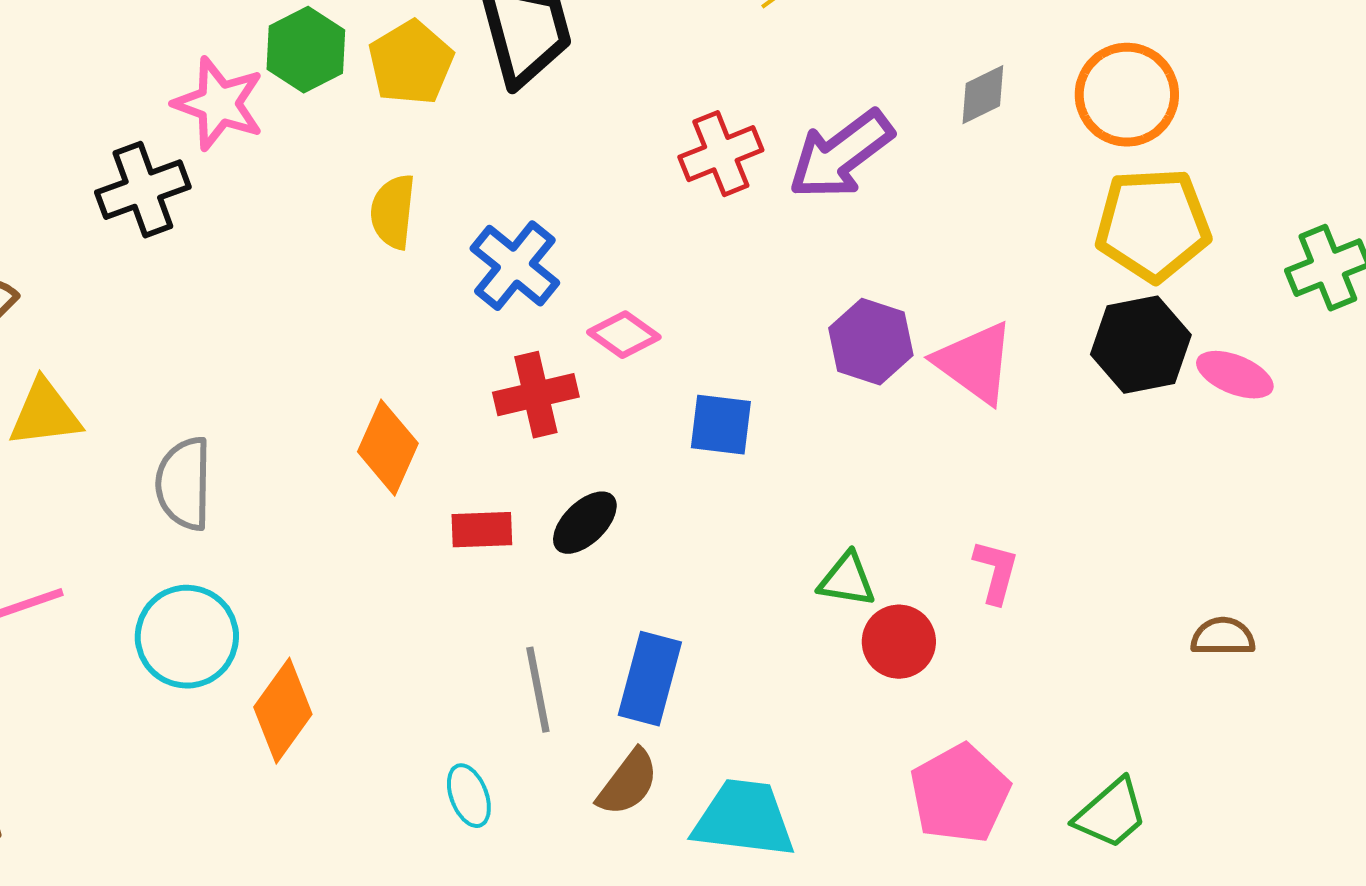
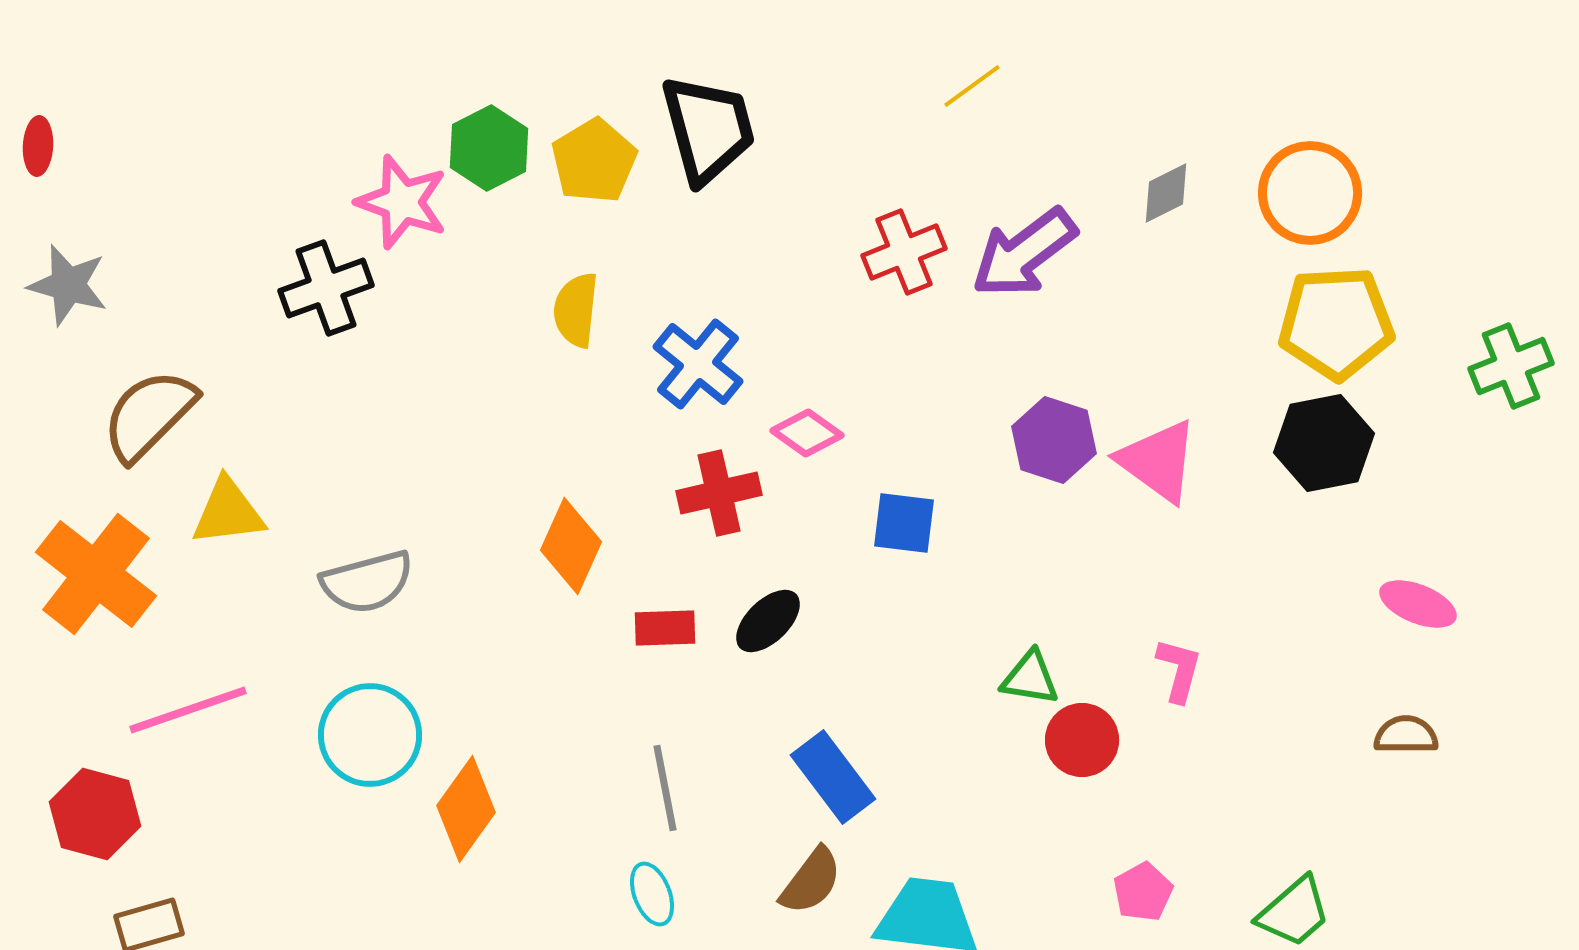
pink ellipse: (1235, 375) -> (1418, 604), moved
gray semicircle: (184, 484) -> (367, 582), turned -106
blue rectangle: (650, 679) -> (833, 777), turned -52
gray line: (538, 690) -> (665, 788), moved
pink pentagon: (960, 794) -> (1143, 892), size x0.6

